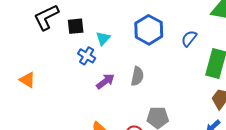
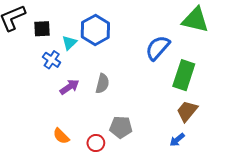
blue hexagon: (149, 30) -> (95, 30), moved
blue semicircle: (189, 38) -> (158, 48), size x1.5

